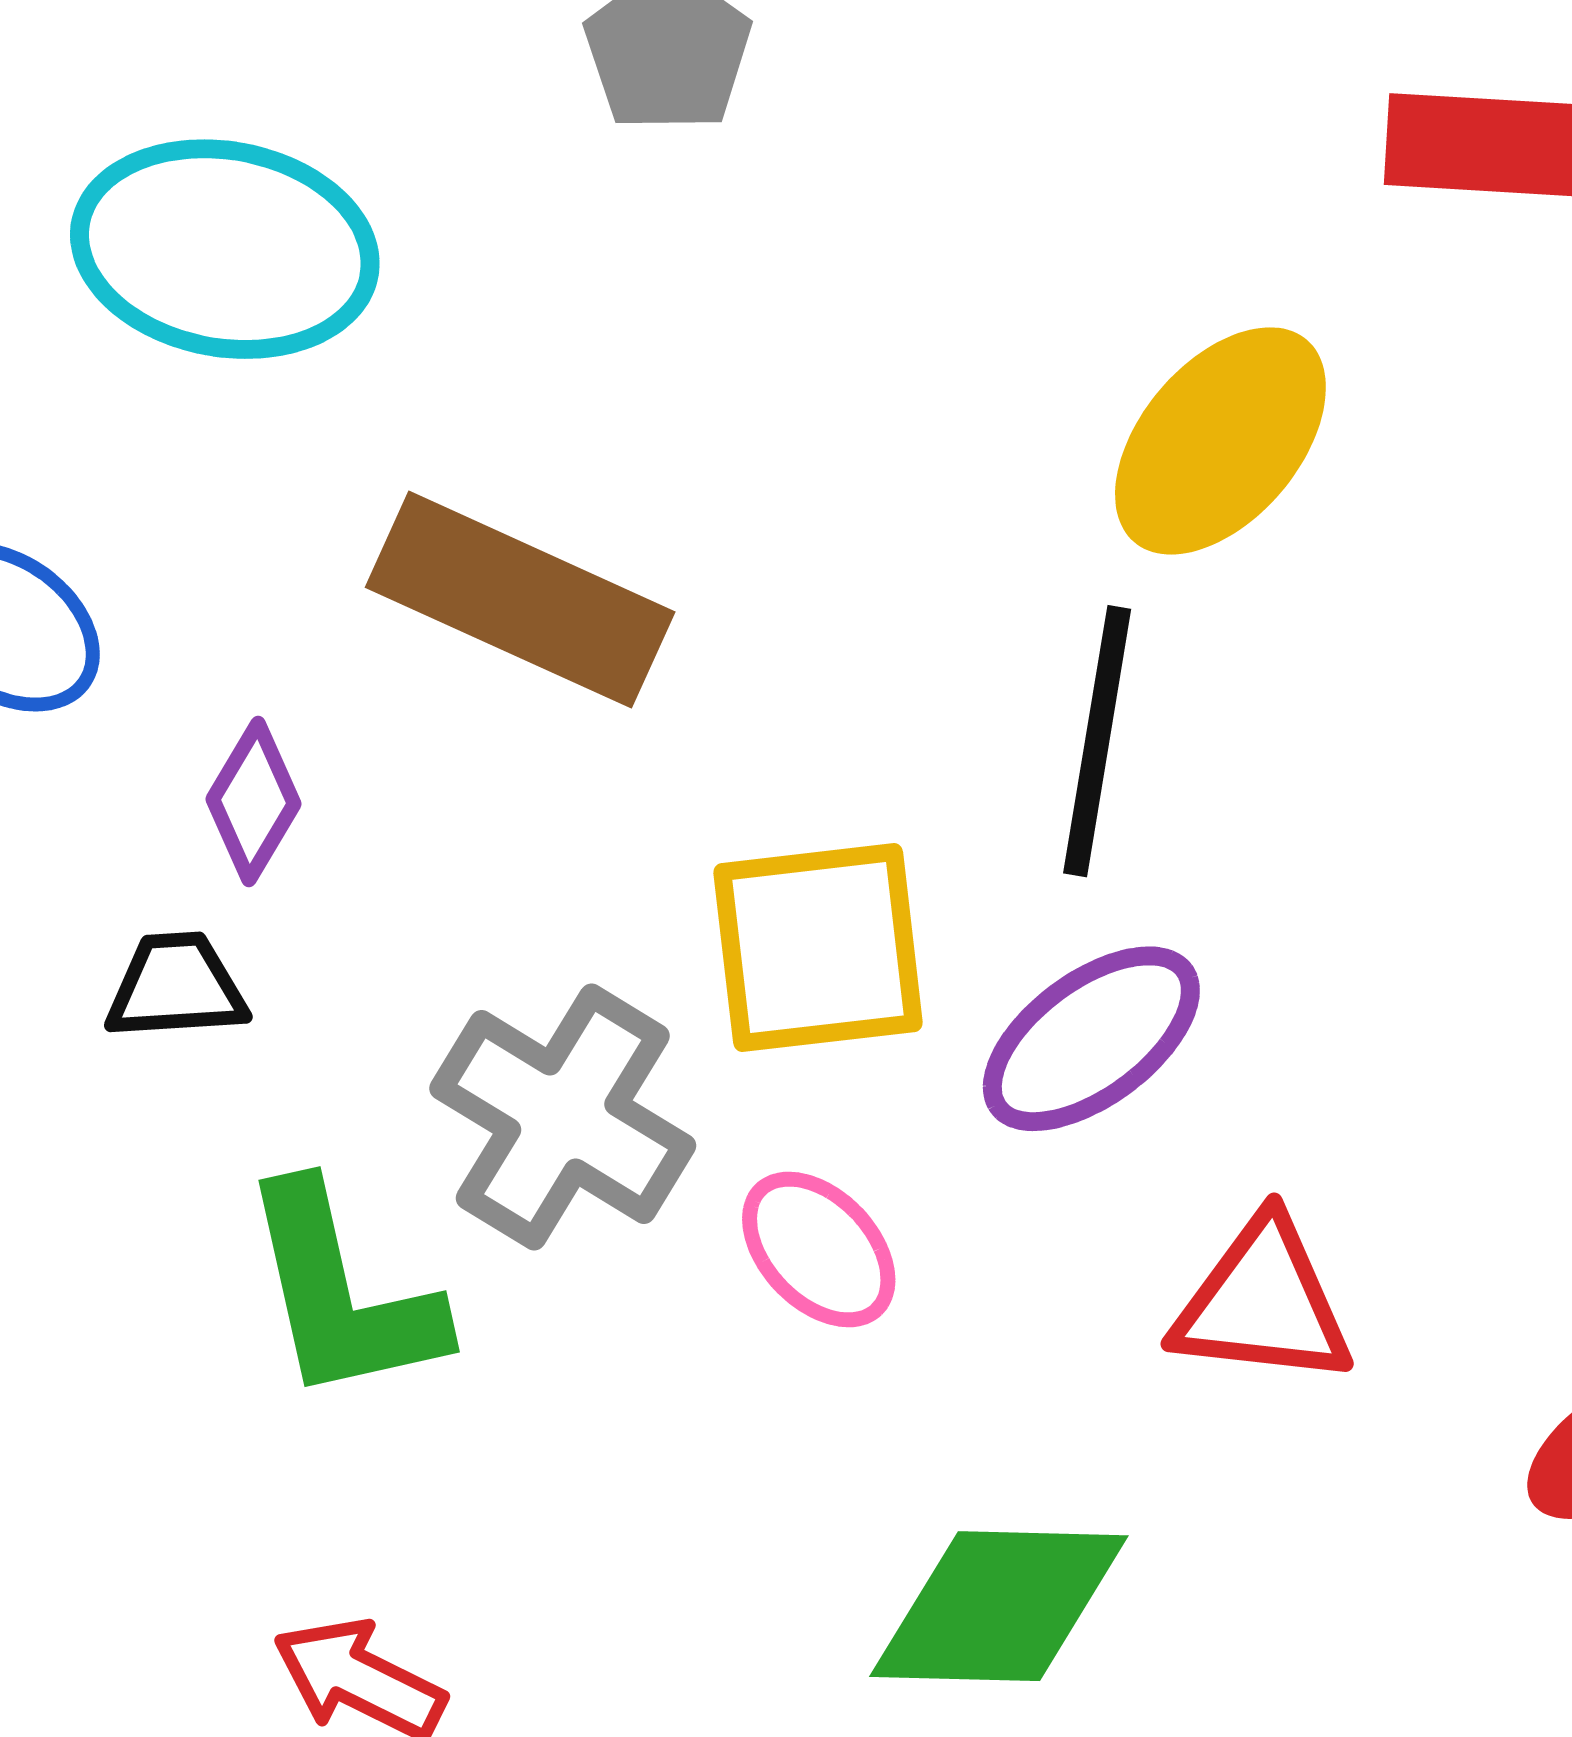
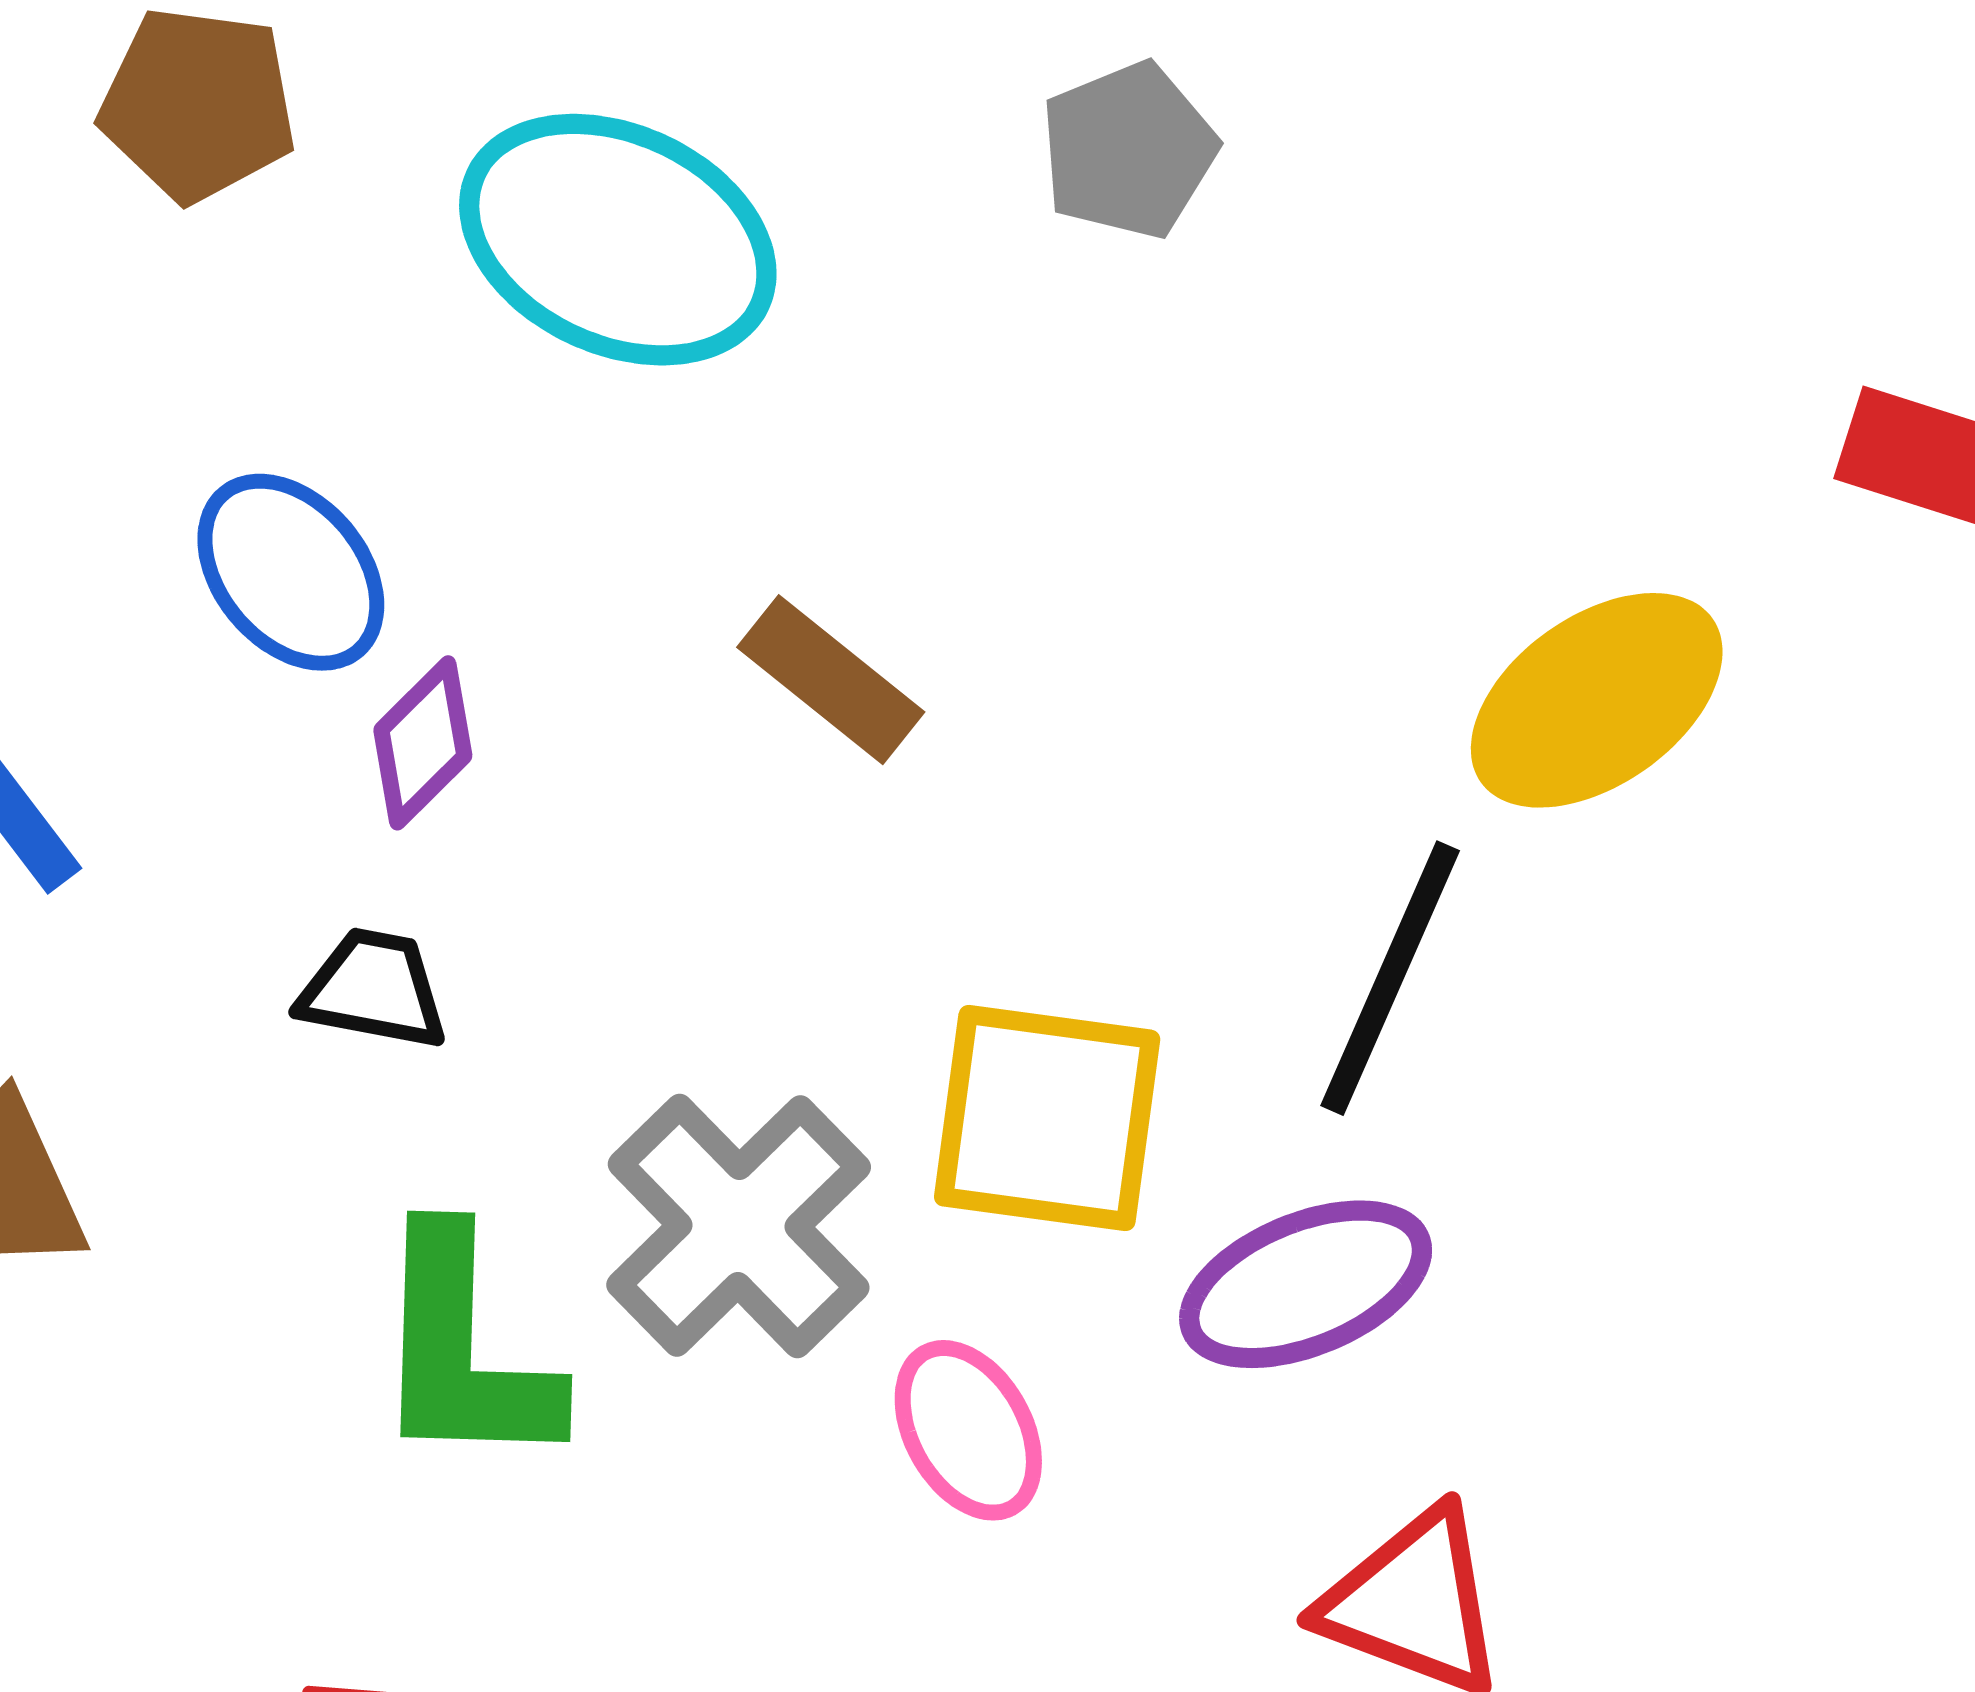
brown rectangle: (520, 600) -> (831, 680), size x0.6
purple diamond: (253, 801) -> (423, 743), moved

